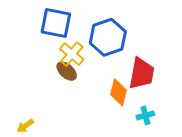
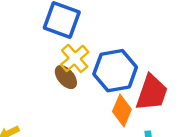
blue hexagon: (108, 37) -> (115, 71), moved

